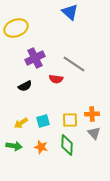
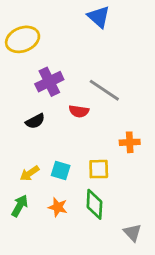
orange cross: (92, 114) -> (130, 142), moved
cyan square: (43, 121) -> (61, 171), turned 32
gray triangle: (94, 133) -> (132, 233), moved
green arrow: (14, 146) -> (20, 206), turned -70

